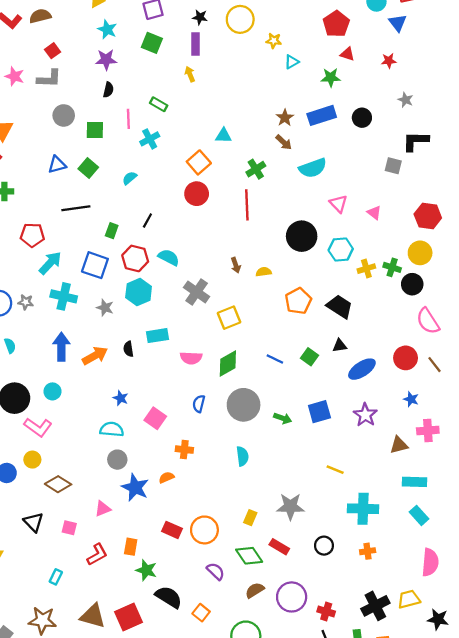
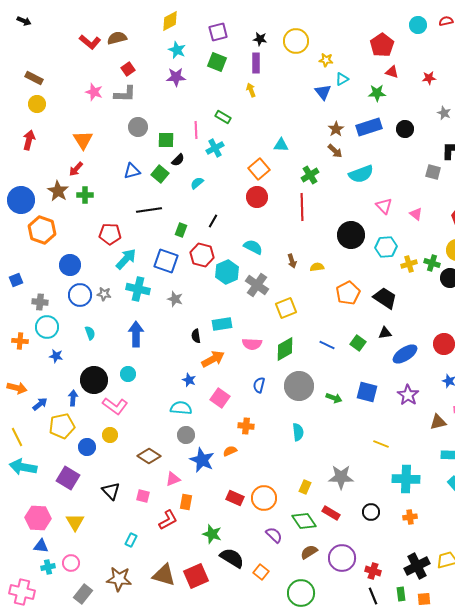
blue triangle: (398, 23) -> (323, 92), moved
black semicircle: (108, 90) -> (178, 160), moved, turned 32
cyan semicircle: (169, 257) -> (253, 247), moved
cyan hexagon: (139, 292) -> (227, 272), moved
orange arrow: (95, 356) -> (213, 359), moved
blue square: (319, 412) -> (367, 392), turned 30
brown diamond: (58, 484) -> (149, 456), moved
orange rectangle: (131, 547) -> (186, 502), moved

